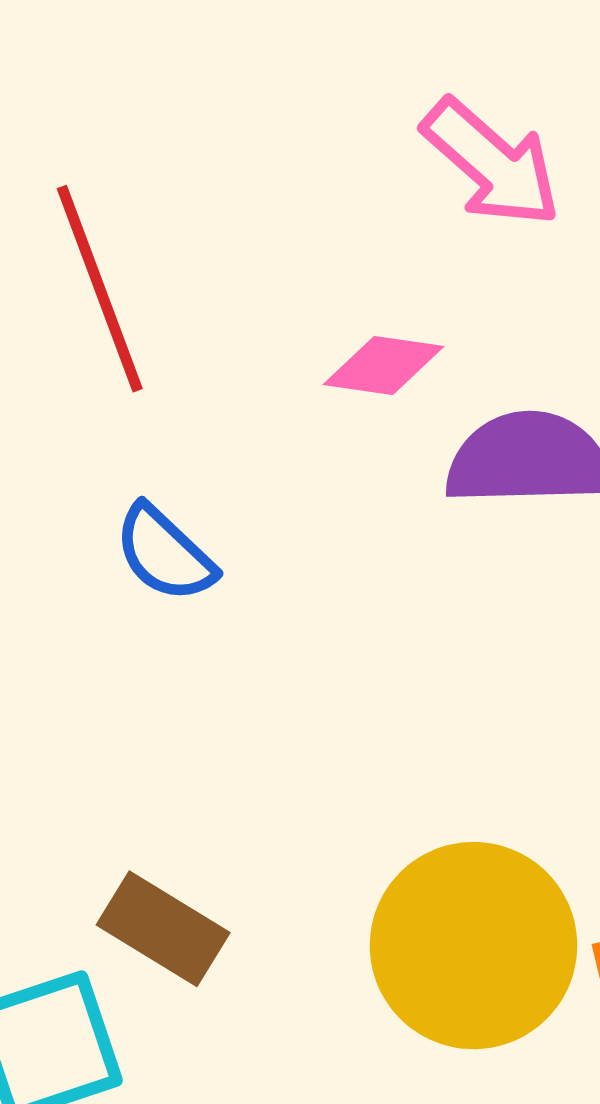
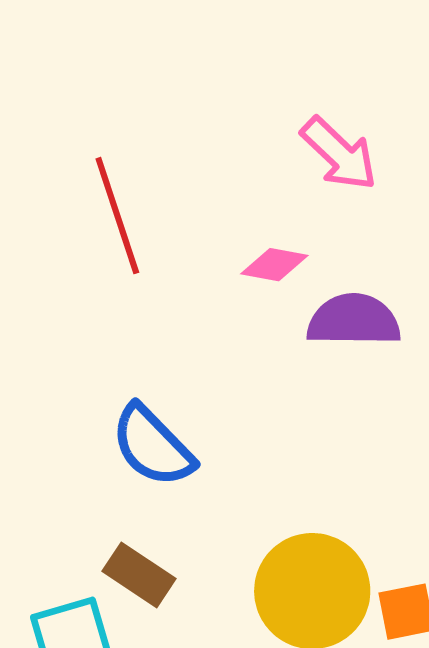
blue semicircle: (165, 553) -> (153, 446), moved, size x1.5

